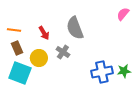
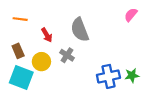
orange line: (14, 30) -> (20, 19), moved

